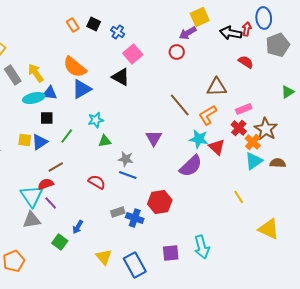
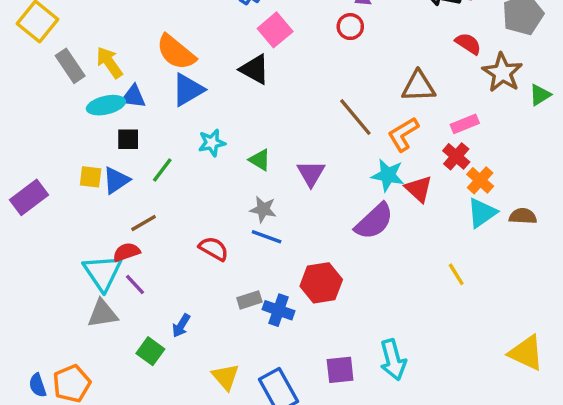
brown star: (266, 129) -> (502, 73), moved
green triangle: (105, 141) -> (260, 160), moved, turned 40
yellow triangle: (269, 229) -> (526, 353), moved

